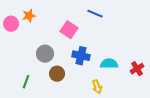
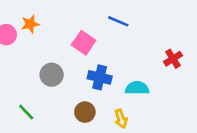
red cross: (137, 69) -> (173, 59), moved
brown circle: (57, 74) -> (85, 112), moved
green line: (26, 82) -> (26, 112), turned -64

